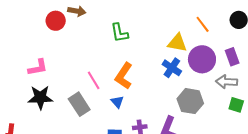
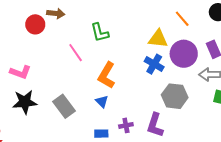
pink L-shape: (38, 67) -> (20, 72), turned 35
pink line: (94, 80) -> (76, 53), moved

